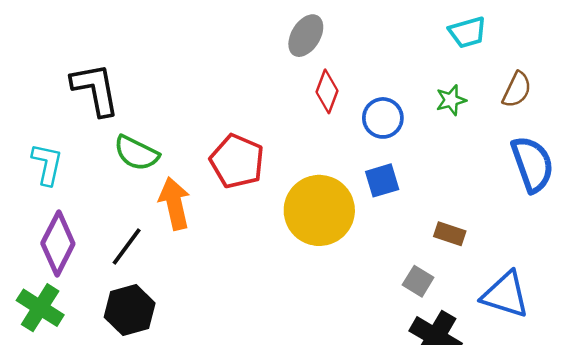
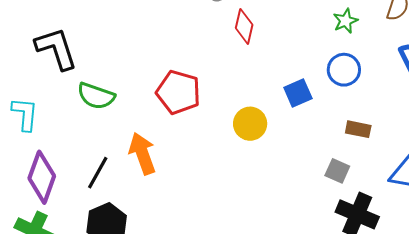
blue circle: (383, 118) -> (344, 70), moved
orange arrow: (174, 203) -> (142, 154), moved
yellow circle: (319, 210) -> (250, 124), size x0.6

